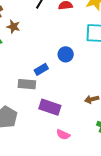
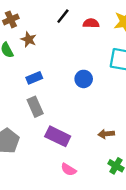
blue rectangle: (41, 69) -> (34, 78), moved
gray rectangle: (27, 84) -> (35, 107), turned 54

